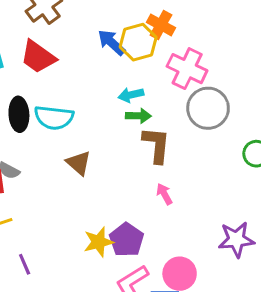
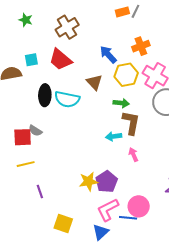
orange cross: (161, 25) -> (141, 46), turned 36
yellow hexagon: (138, 42) -> (126, 75), moved
cyan arrow: (131, 95) -> (114, 136), moved
brown triangle: (79, 163) -> (94, 82), moved

